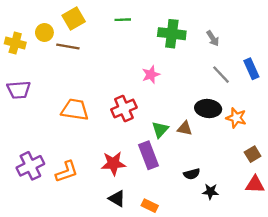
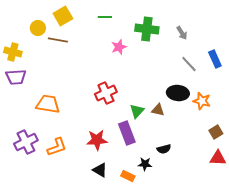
yellow cross: (15, 43) -> (13, 52), moved
pink star: (151, 75) -> (119, 47), moved
orange trapezoid: (75, 110) -> (48, 104), moved
black star: (210, 192) -> (145, 164), moved

